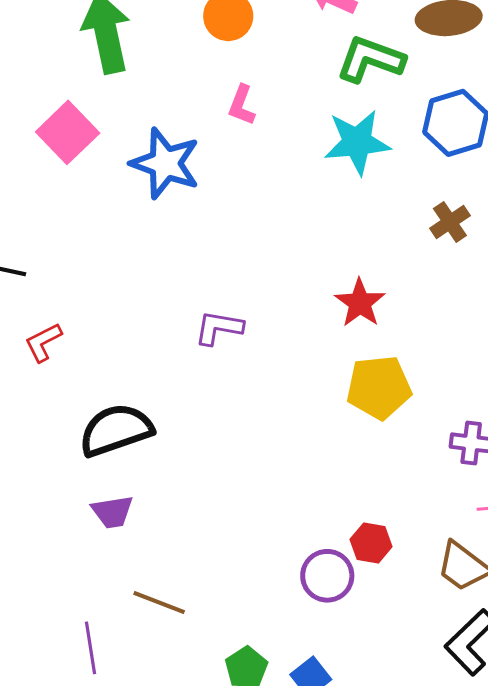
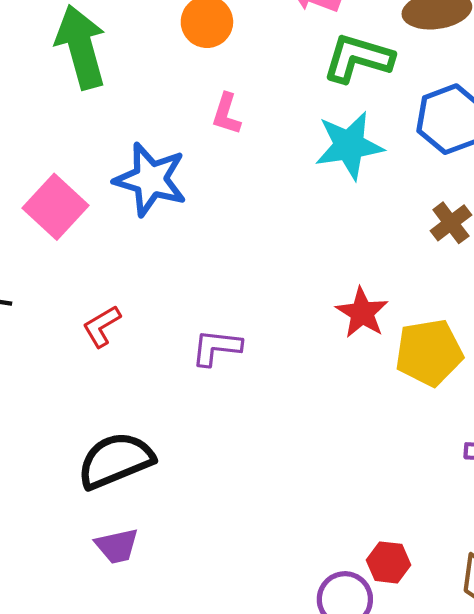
pink square: (68, 132) -> (55, 207), moved
red L-shape: (43, 342) -> (102, 326), moved
yellow pentagon: (379, 387) -> (429, 352), moved

